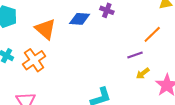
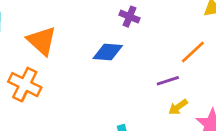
blue diamond: (80, 19) -> (108, 52), moved
orange cross: (34, 60) -> (25, 85), turned -30

